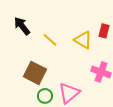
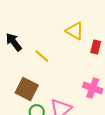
yellow triangle: (83, 40) -> (75, 31), moved

